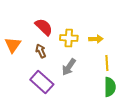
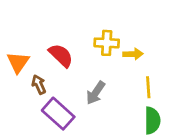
red semicircle: (44, 27) -> (61, 55), moved
yellow cross: (69, 38) -> (107, 43), moved
brown arrow: (41, 51) -> (39, 84), moved

